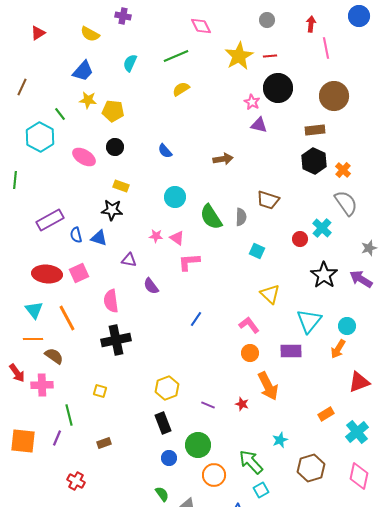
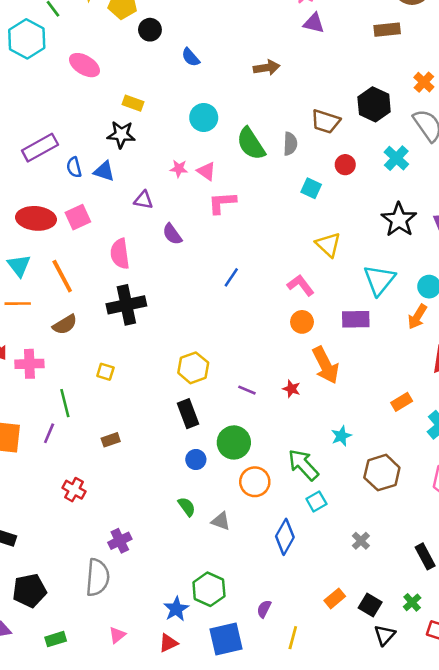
black circle: (115, 147) -> (150, 30), moved
black hexagon: (314, 161) -> (374, 104), moved
red circle: (300, 239) -> (345, 165), moved
brown semicircle: (54, 356) -> (65, 325), moved, turned 114

